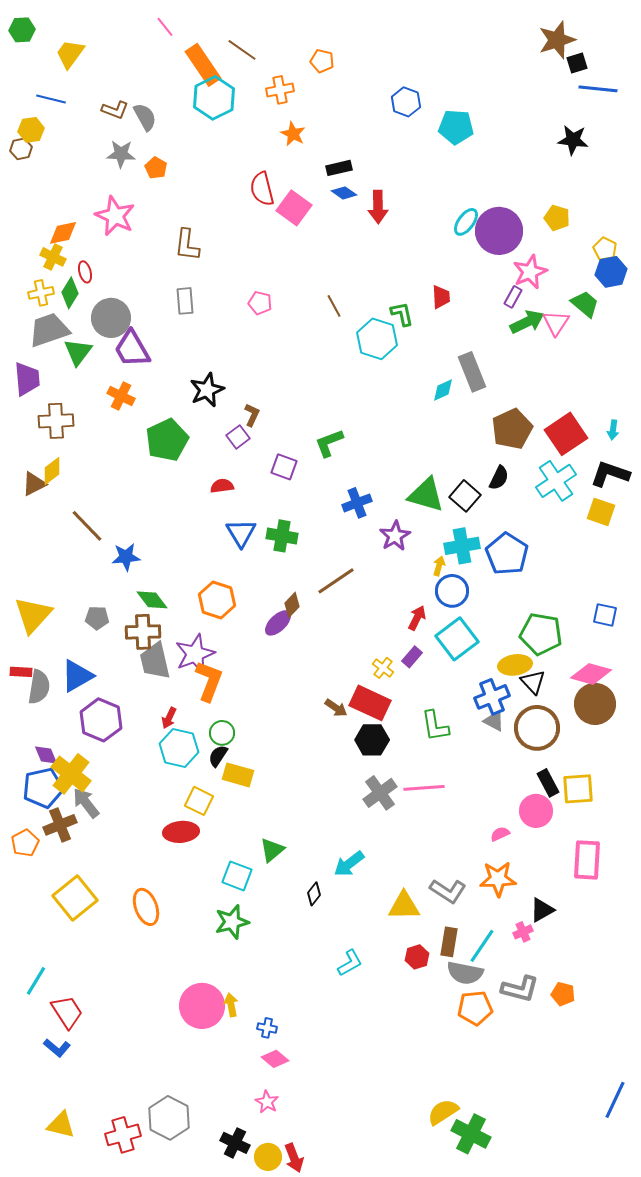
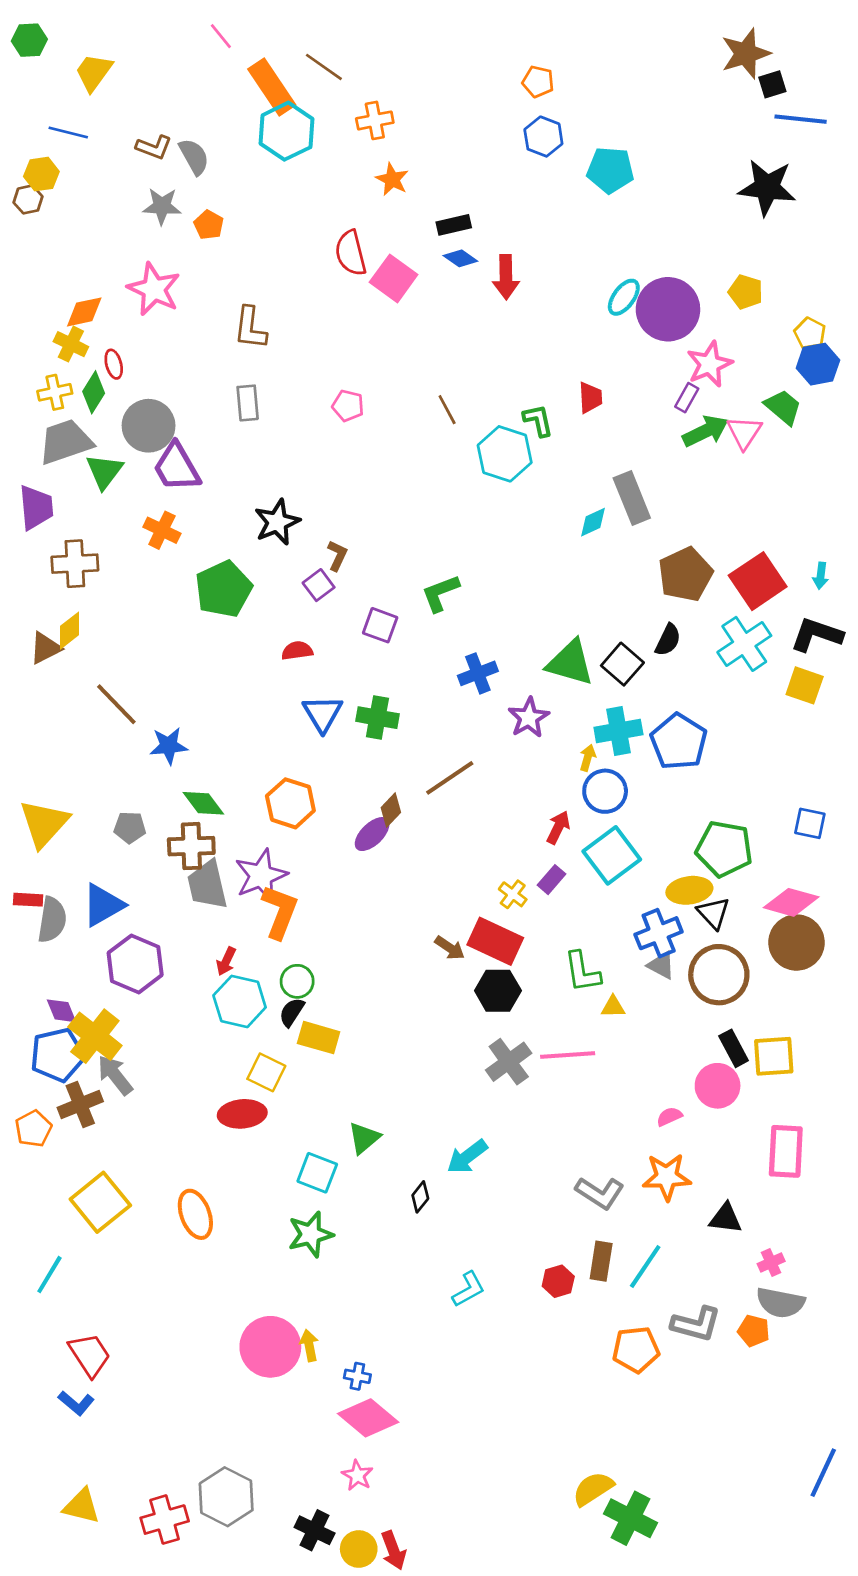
orange pentagon: (322, 61) -> (538, 82), moved
black star: (573, 140) -> (767, 187), size x1.4
yellow triangle: (404, 906) -> (613, 1007), moved, size x0.6
black triangle: (542, 910) -> (726, 1218), turned 36
pink cross: (523, 932) -> (771, 1262), moved
gray semicircle: (465, 973) -> (780, 1303), moved
cyan line: (36, 981) -> (49, 1275), moved
pink diamond: (275, 1059) -> (368, 1418), size x1.6

